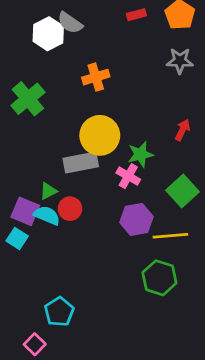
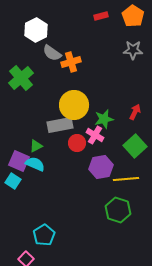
gray semicircle: (70, 23) -> (52, 53), moved
red arrow: (183, 130) -> (135, 112), moved
red circle: (70, 209) -> (77, 143), moved

